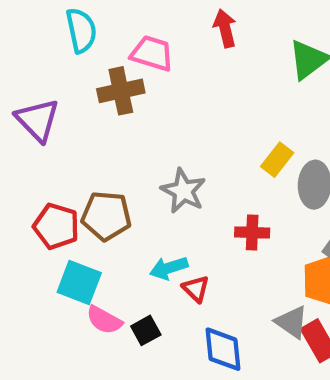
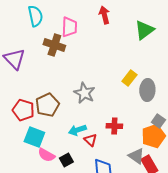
pink trapezoid: (152, 53) -> (69, 27), turned 75
brown cross: (121, 91) -> (54, 45), turned 30
brown pentagon: (106, 216) -> (47, 105), turned -30
red cross: (252, 233) -> (114, 126), moved

